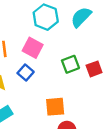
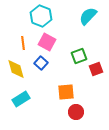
cyan hexagon: (46, 17) -> (41, 16), moved
red square: (94, 69) -> (96, 69), moved

